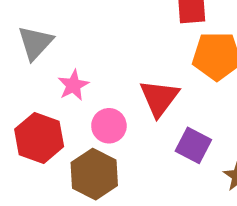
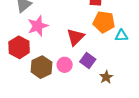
pink star: (73, 85) -> (38, 26), size x1.5
pink circle: (109, 126) -> (65, 65), moved

